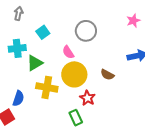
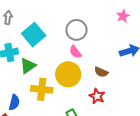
cyan square: (43, 32) -> (34, 35), size x1.6
pink semicircle: (68, 52) -> (75, 52), moved
red star: (87, 98) -> (97, 96), moved

